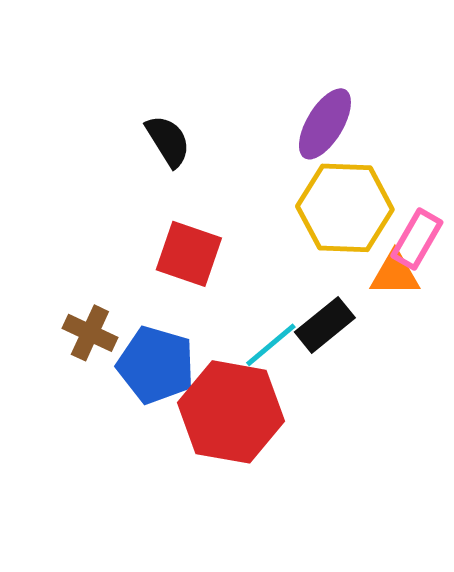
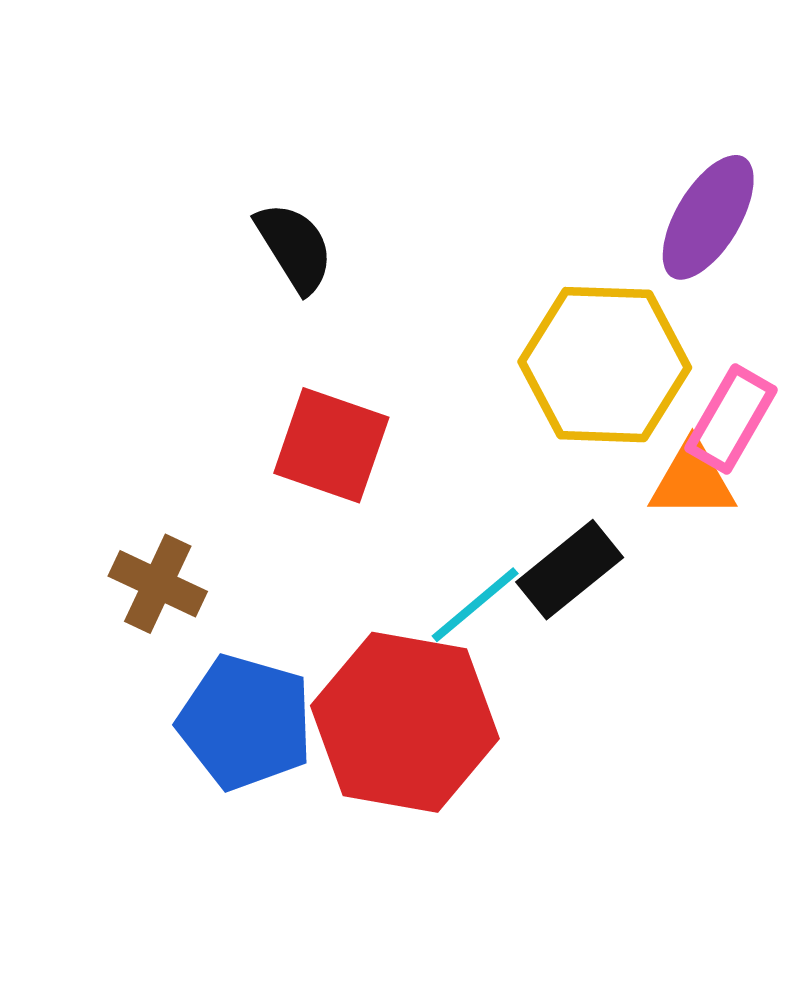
purple ellipse: (325, 124) -> (708, 217), moved
blue pentagon: (156, 365) -> (245, 722), moved

